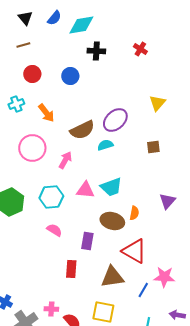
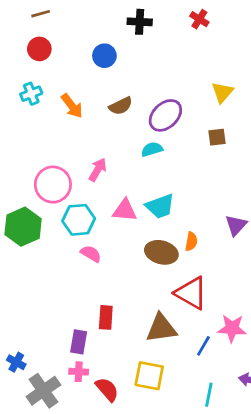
red circle: (32, 74) -> (39, 49), moved
brown semicircle: (82, 130) -> (121, 106), moved, size x0.7
brown square: (153, 147) -> (217, 137), moved
pink circle: (32, 148) -> (53, 185), moved
pink semicircle: (54, 230) -> (91, 254), moved
purple rectangle: (87, 241) -> (79, 342), moved

